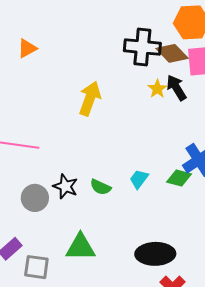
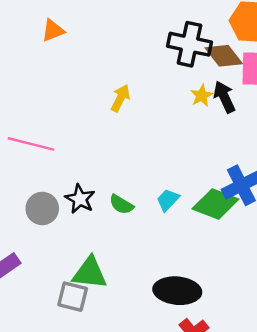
yellow arrow: (90, 98) -> (120, 98), size x0.7
green diamond: (179, 178) -> (215, 204), size x1.5
gray square: (36, 267) -> (73, 297), moved

